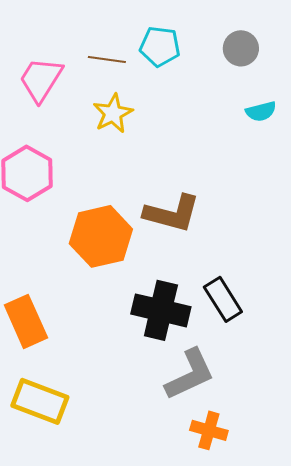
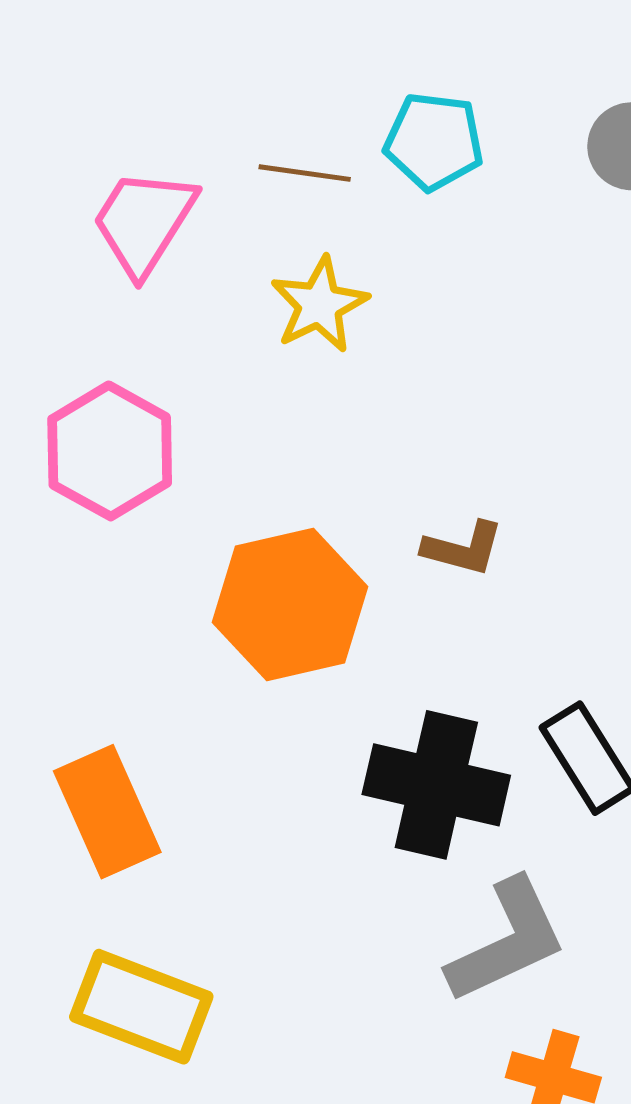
brown L-shape: (172, 213) -> (463, 548), size x0.6

